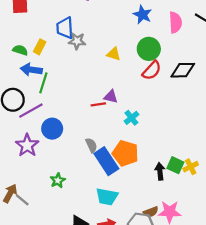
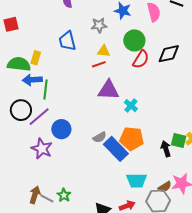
blue trapezoid: (65, 28) -> (67, 41), moved
gray star: (77, 41) -> (99, 25), moved
green semicircle: (20, 50) -> (19, 64), size x1.6
purple triangle: (111, 97) -> (109, 90), size x1.6
red line: (98, 104) -> (99, 64), moved
gray semicircle: (91, 145) -> (100, 137), turned 96
green star: (58, 180) -> (64, 195), moved
cyan trapezoid: (107, 197) -> (137, 180), moved

